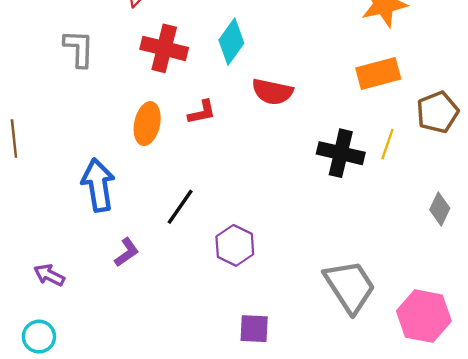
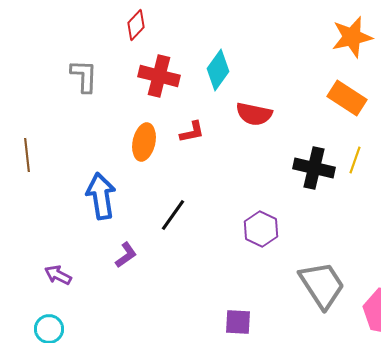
orange rectangle: (378, 73) -> (347, 98), turned 48
purple hexagon: (235, 245) -> (261, 229), moved

